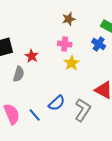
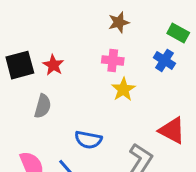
red star: (32, 56) -> (53, 65), moved
blue semicircle: (57, 103) -> (88, 140), moved, turned 54

